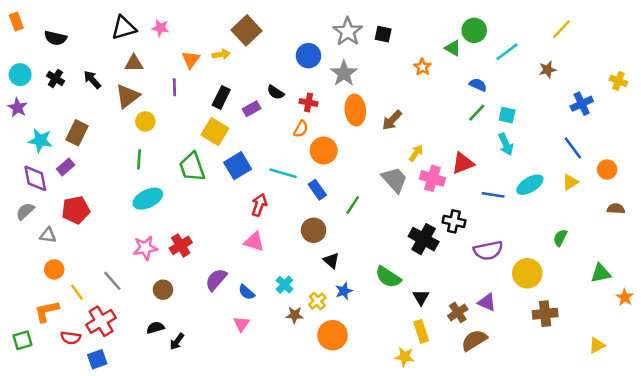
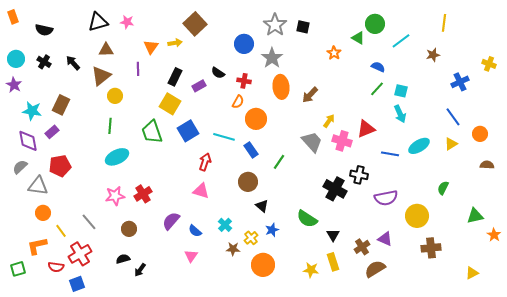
yellow line: (561, 29) -> (444, 23), turned -36
gray triangle: (48, 235) -> (38, 186), size x1.5
yellow star: (405, 357) -> (311, 270), moved

